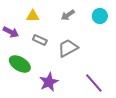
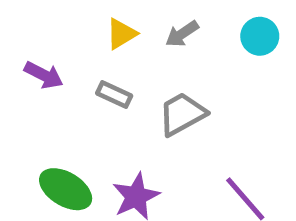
yellow triangle: (33, 16) -> (121, 34), moved, turned -32
green ellipse: (20, 64) -> (66, 189), moved

